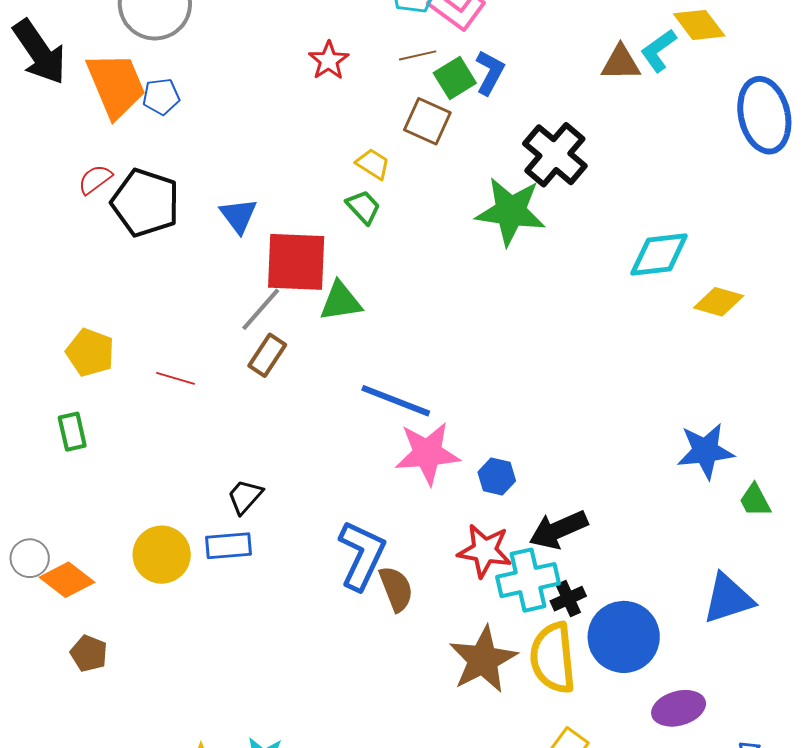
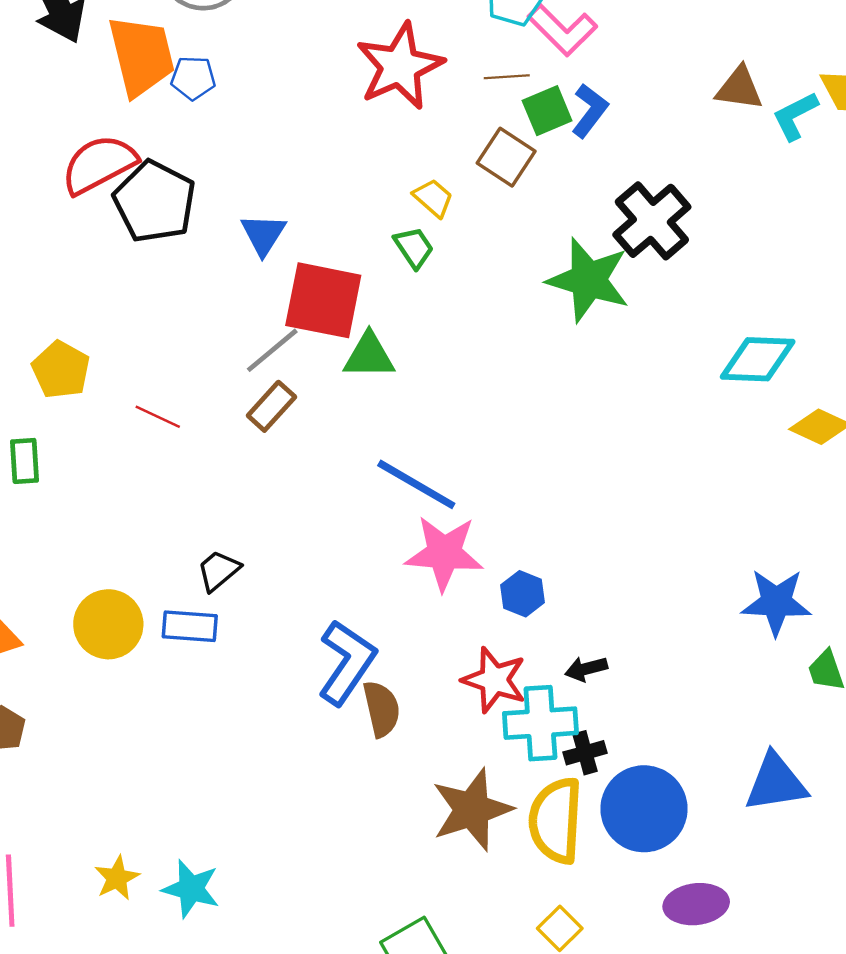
red star: (329, 60) -> (400, 66), size x1.8
brown triangle: (621, 63) -> (739, 88), moved
red semicircle: (95, 179) -> (99, 164), size x1.8
black arrow: (558, 530) -> (586, 669), size x0.6

